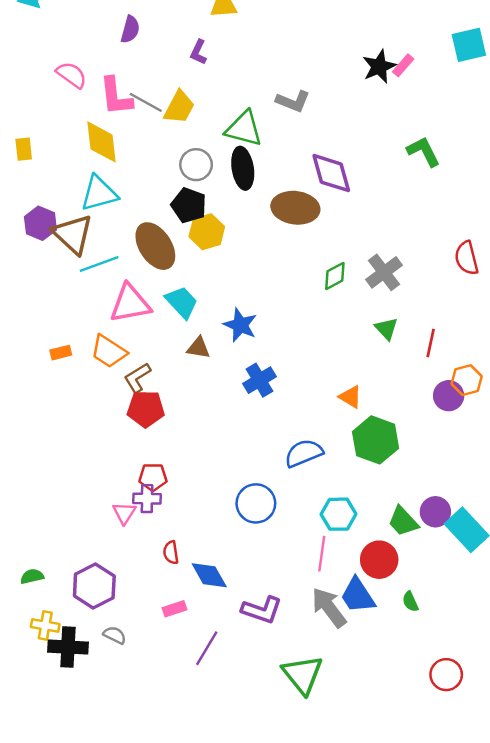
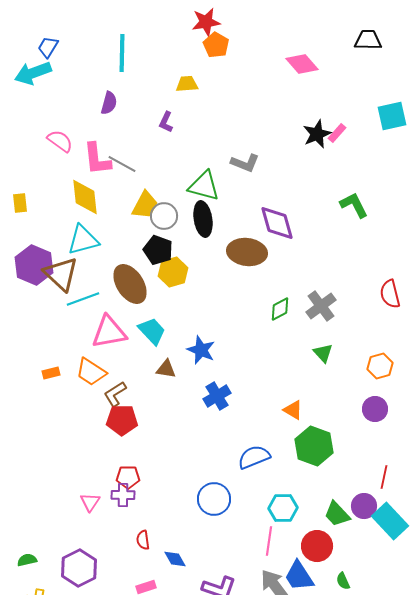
yellow trapezoid: (179, 107) -> (145, 205), moved
purple hexagon: (40, 223) -> (34, 265), size x1.4
red line: (431, 343) -> (384, 477), moved
orange hexagon: (467, 380) -> (380, 366), moved
pink triangle: (124, 513) -> (90, 502), moved
blue diamond: (209, 575) -> (175, 559), size x0.7

